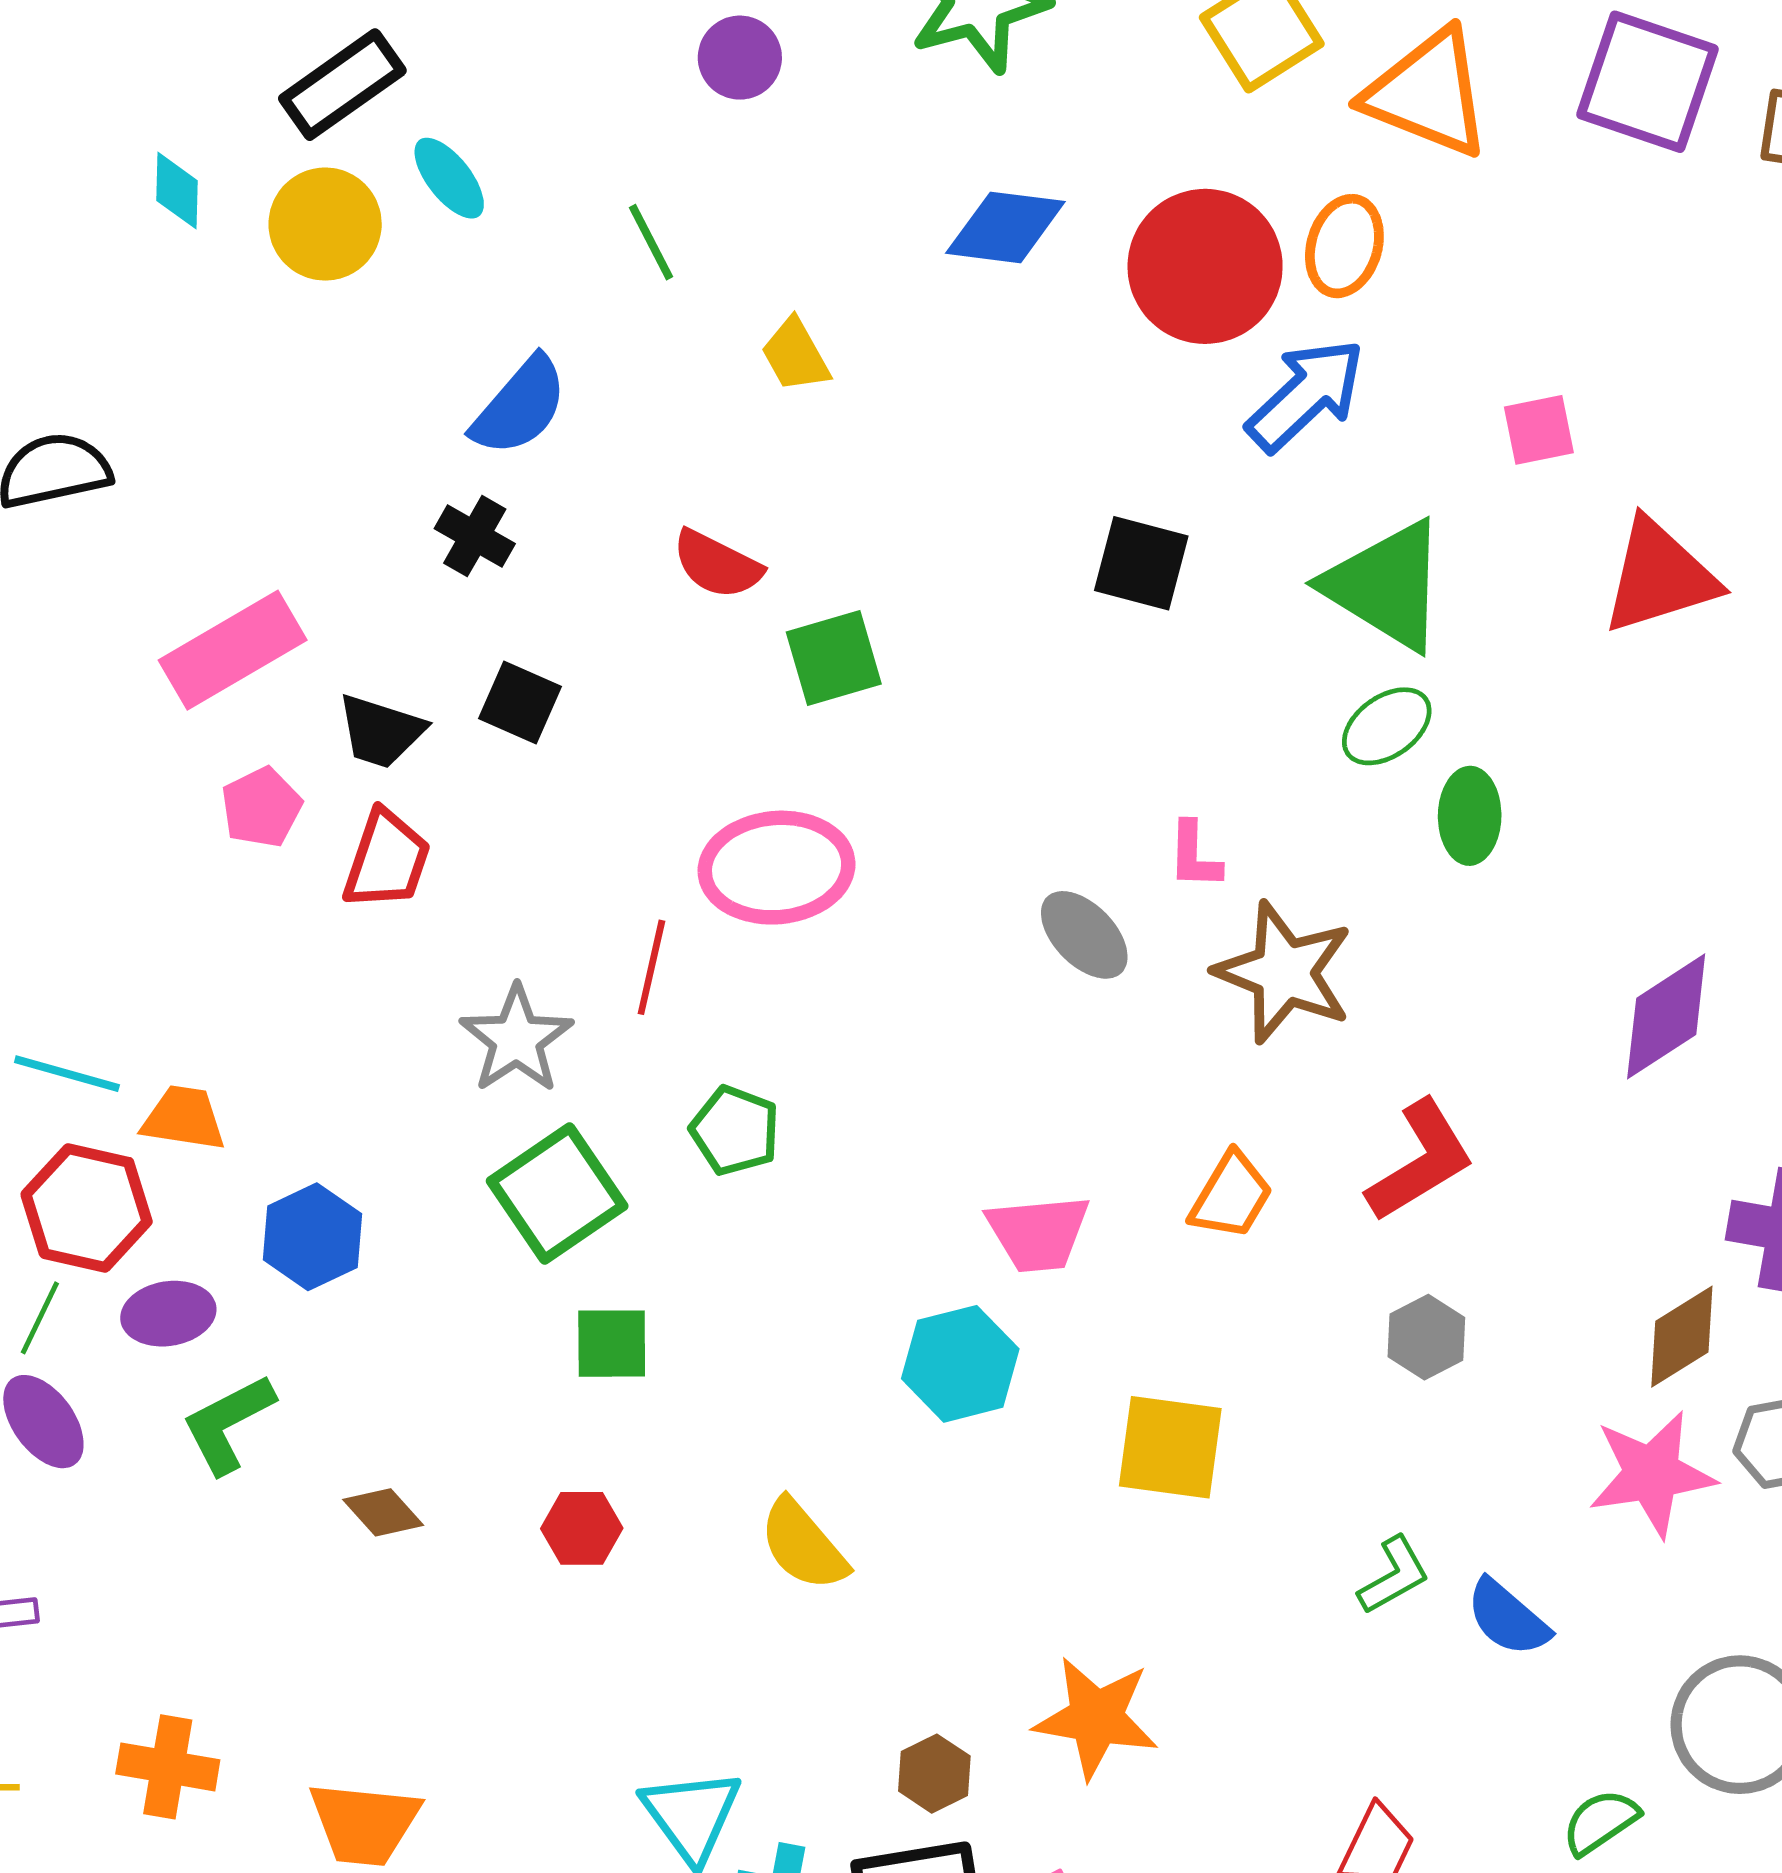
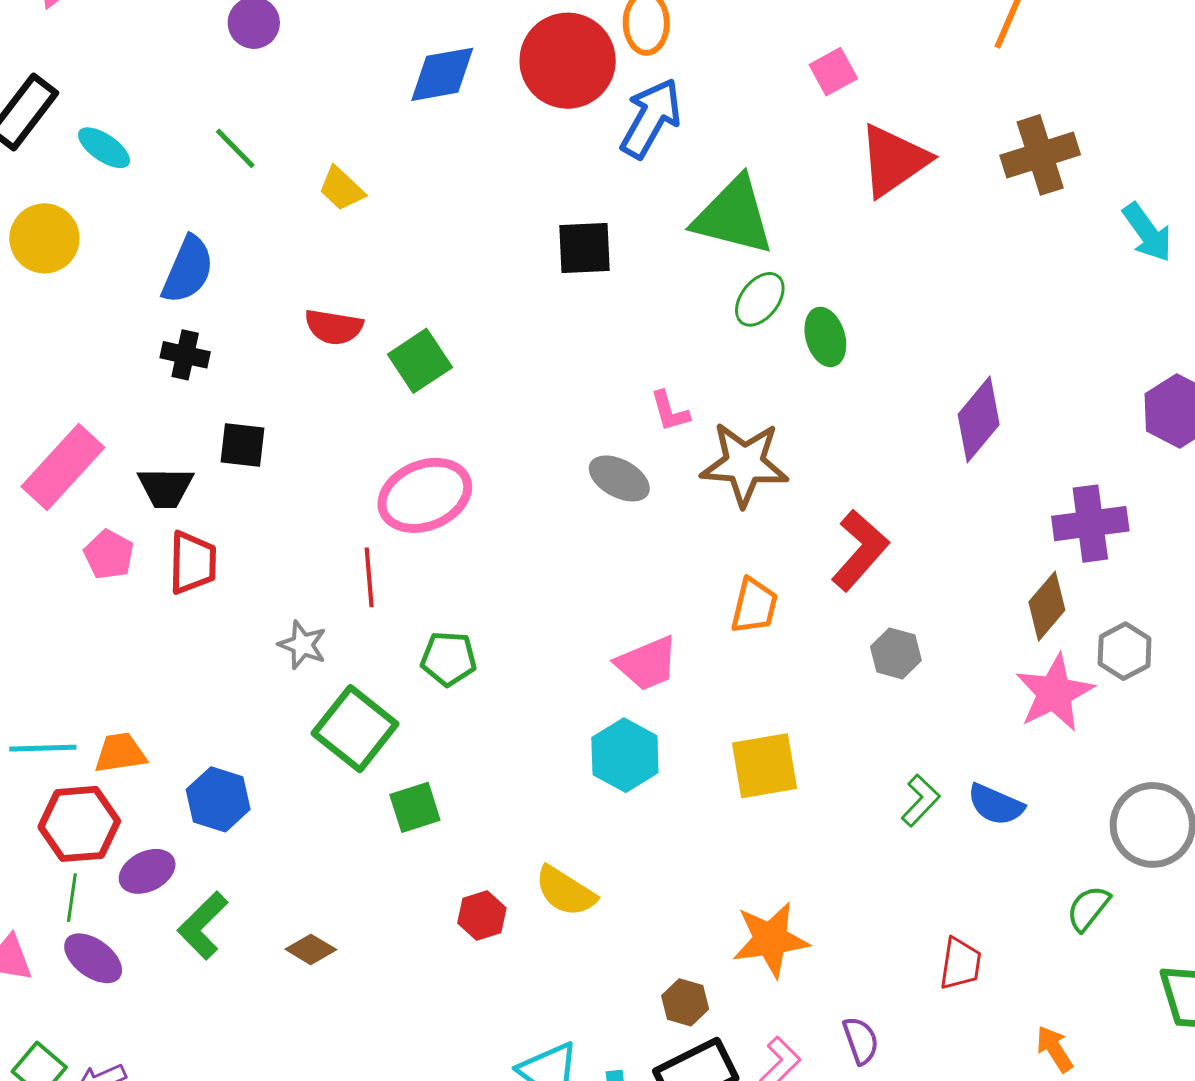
yellow circle: (325, 224) -> (44, 238), moved
pink square: (1539, 430) -> (833, 72), moved
gray star: (516, 1039) -> (302, 645), size x0.7
red hexagon: (582, 1528) -> (482, 915), moved

